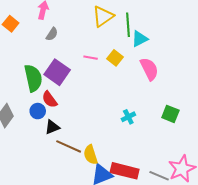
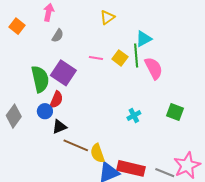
yellow triangle: (103, 16) -> (107, 17), size x0.7
green line: (128, 25) -> (136, 56), moved
red semicircle: (50, 99) -> (56, 100), turned -120

